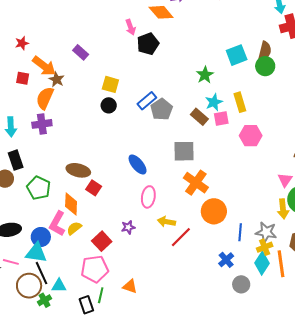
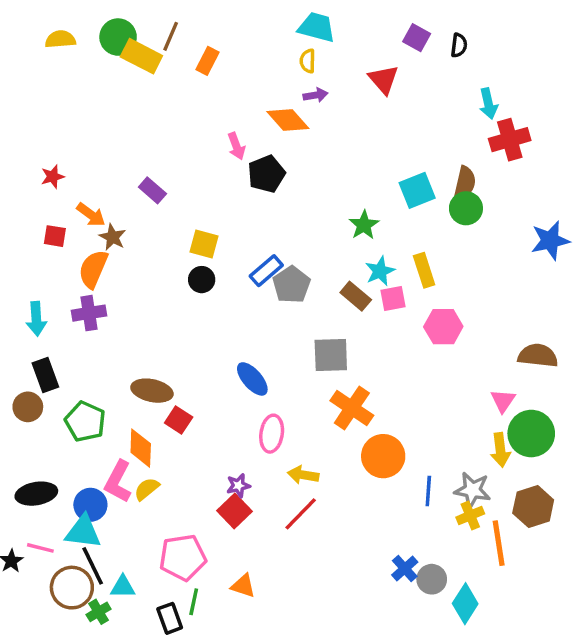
orange arrow: (44, 66) -> (91, 215), size x0.7
red line: (181, 237) -> (301, 514), moved
red square: (102, 241) -> (235, 511), moved
blue cross: (226, 260) -> (405, 569), moved
cyan diamond: (262, 263) -> (465, 604), moved

